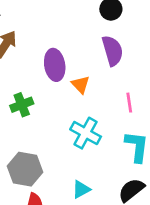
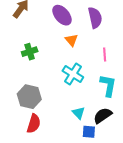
purple ellipse: (55, 65) -> (62, 15), moved, turned -35
cyan triangle: (81, 189) -> (79, 113), moved, turned -48

